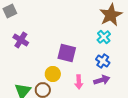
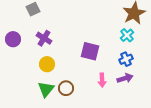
blue cross: (103, 61) -> (126, 59), turned 32
yellow circle: (53, 74) -> (47, 64), moved

